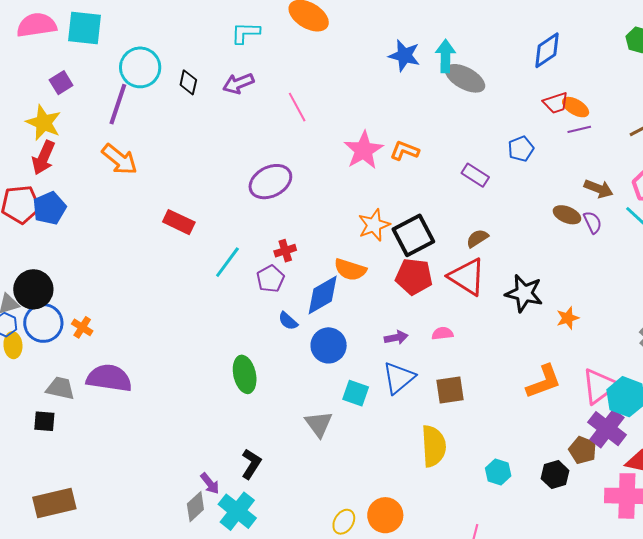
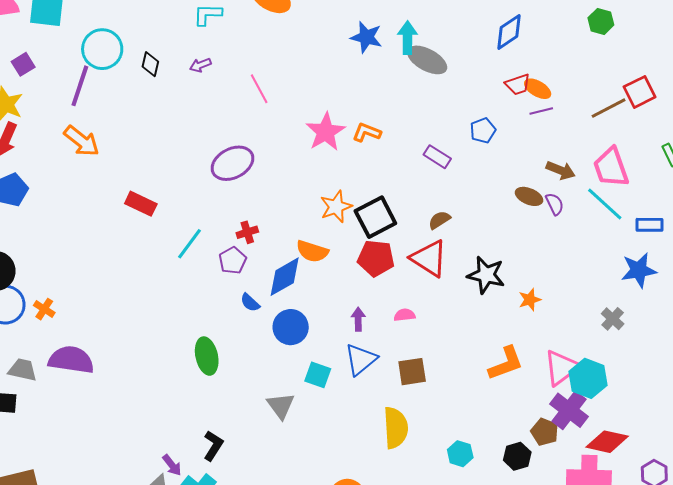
purple arrow: (238, 83) -> (200, 65), size x0.7
purple arrow: (396, 338) -> (358, 319), turned -80

